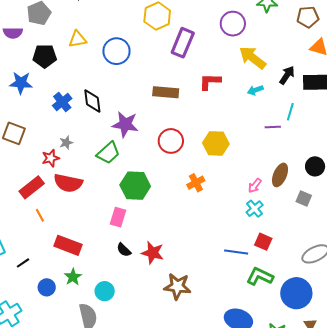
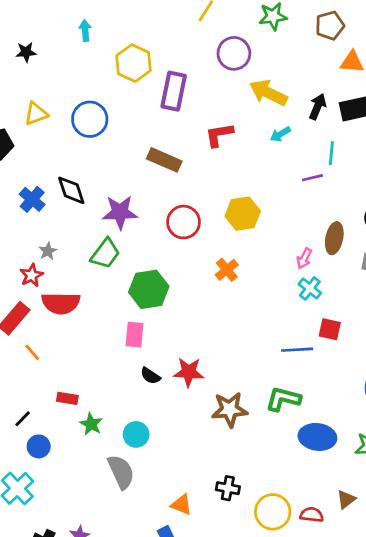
brown rectangle: (166, 92) -> (164, 160), turned 30
red rectangle: (68, 245) -> (67, 398), moved, size x0.6
green L-shape: (260, 276) -> (283, 399), moved
blue circle: (47, 287) -> (39, 446), moved

